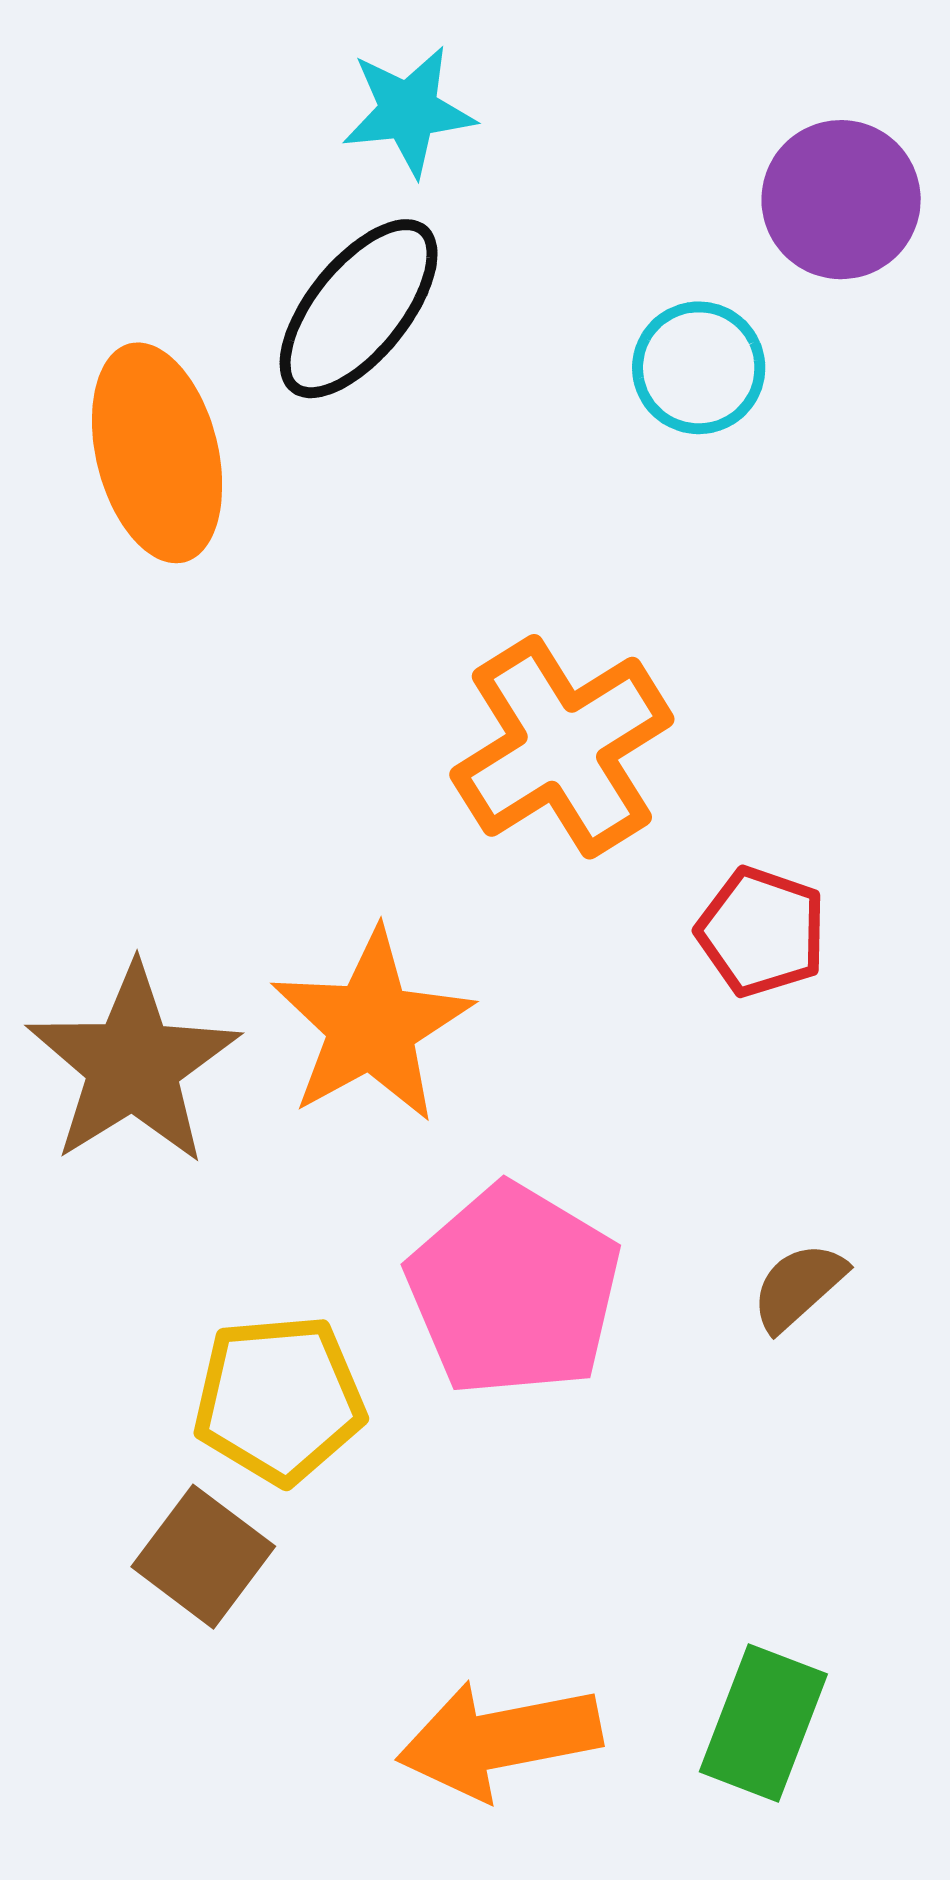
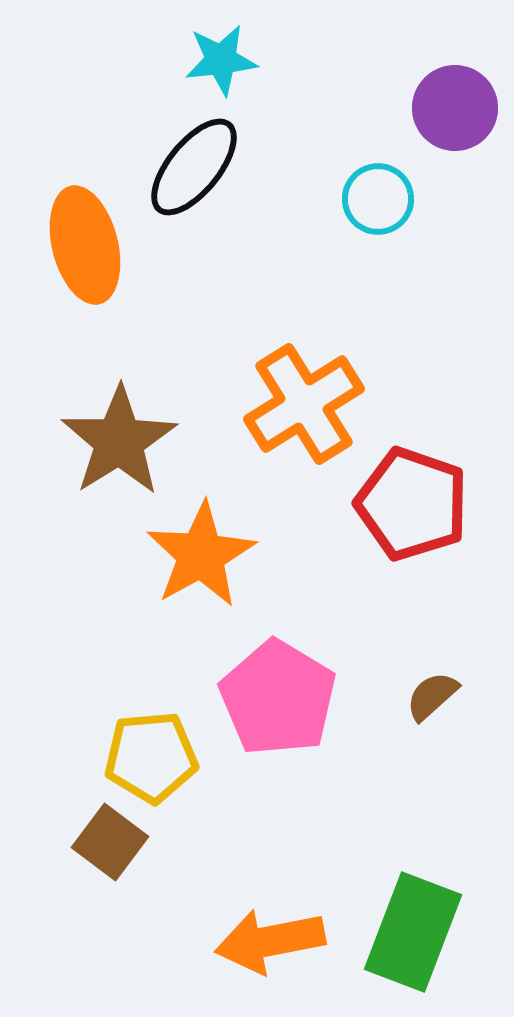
red pentagon: (762, 932) -> (412, 504), size x1.6
brown star: (133, 1065) -> (119, 441), moved
green rectangle: (763, 1723) -> (413, 932), size x1.4

